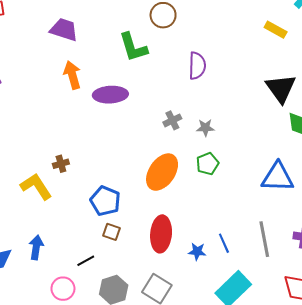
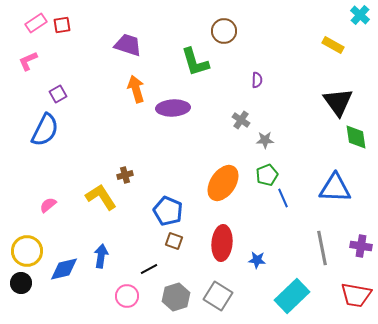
purple semicircle: (197, 66) -> (257, 80), size x0.6
gray cross: (172, 120) -> (241, 120), moved, turned -30
blue line: (224, 243) -> (283, 198), moved

